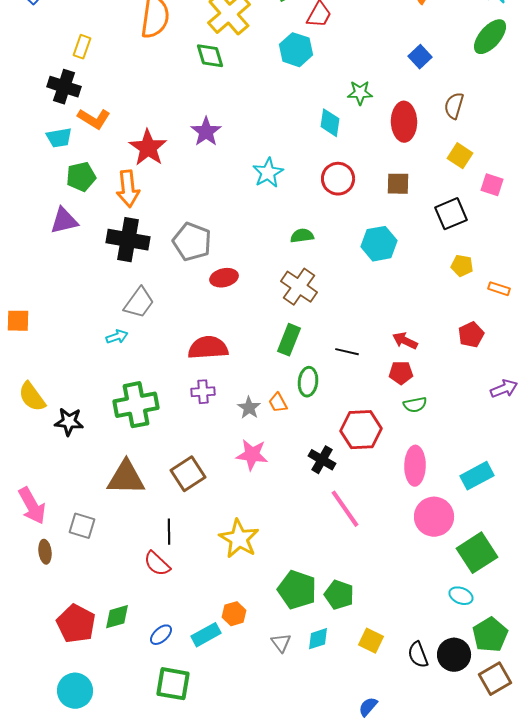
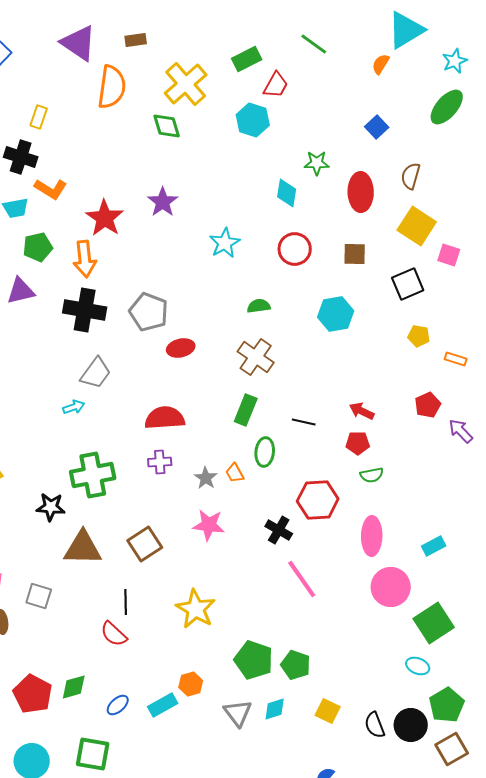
yellow square: (460, 156) -> (417, 226), size x1.5
purple arrow: (504, 389) -> (461, 431), moved, turned -112
black star: (69, 422) -> (51, 507), moved
cyan rectangle: (477, 476) -> (434, 546), size x0.7
gray triangle: (281, 643) -> (238, 713), size x1.4
green square: (173, 684) -> (93, 754), moved

